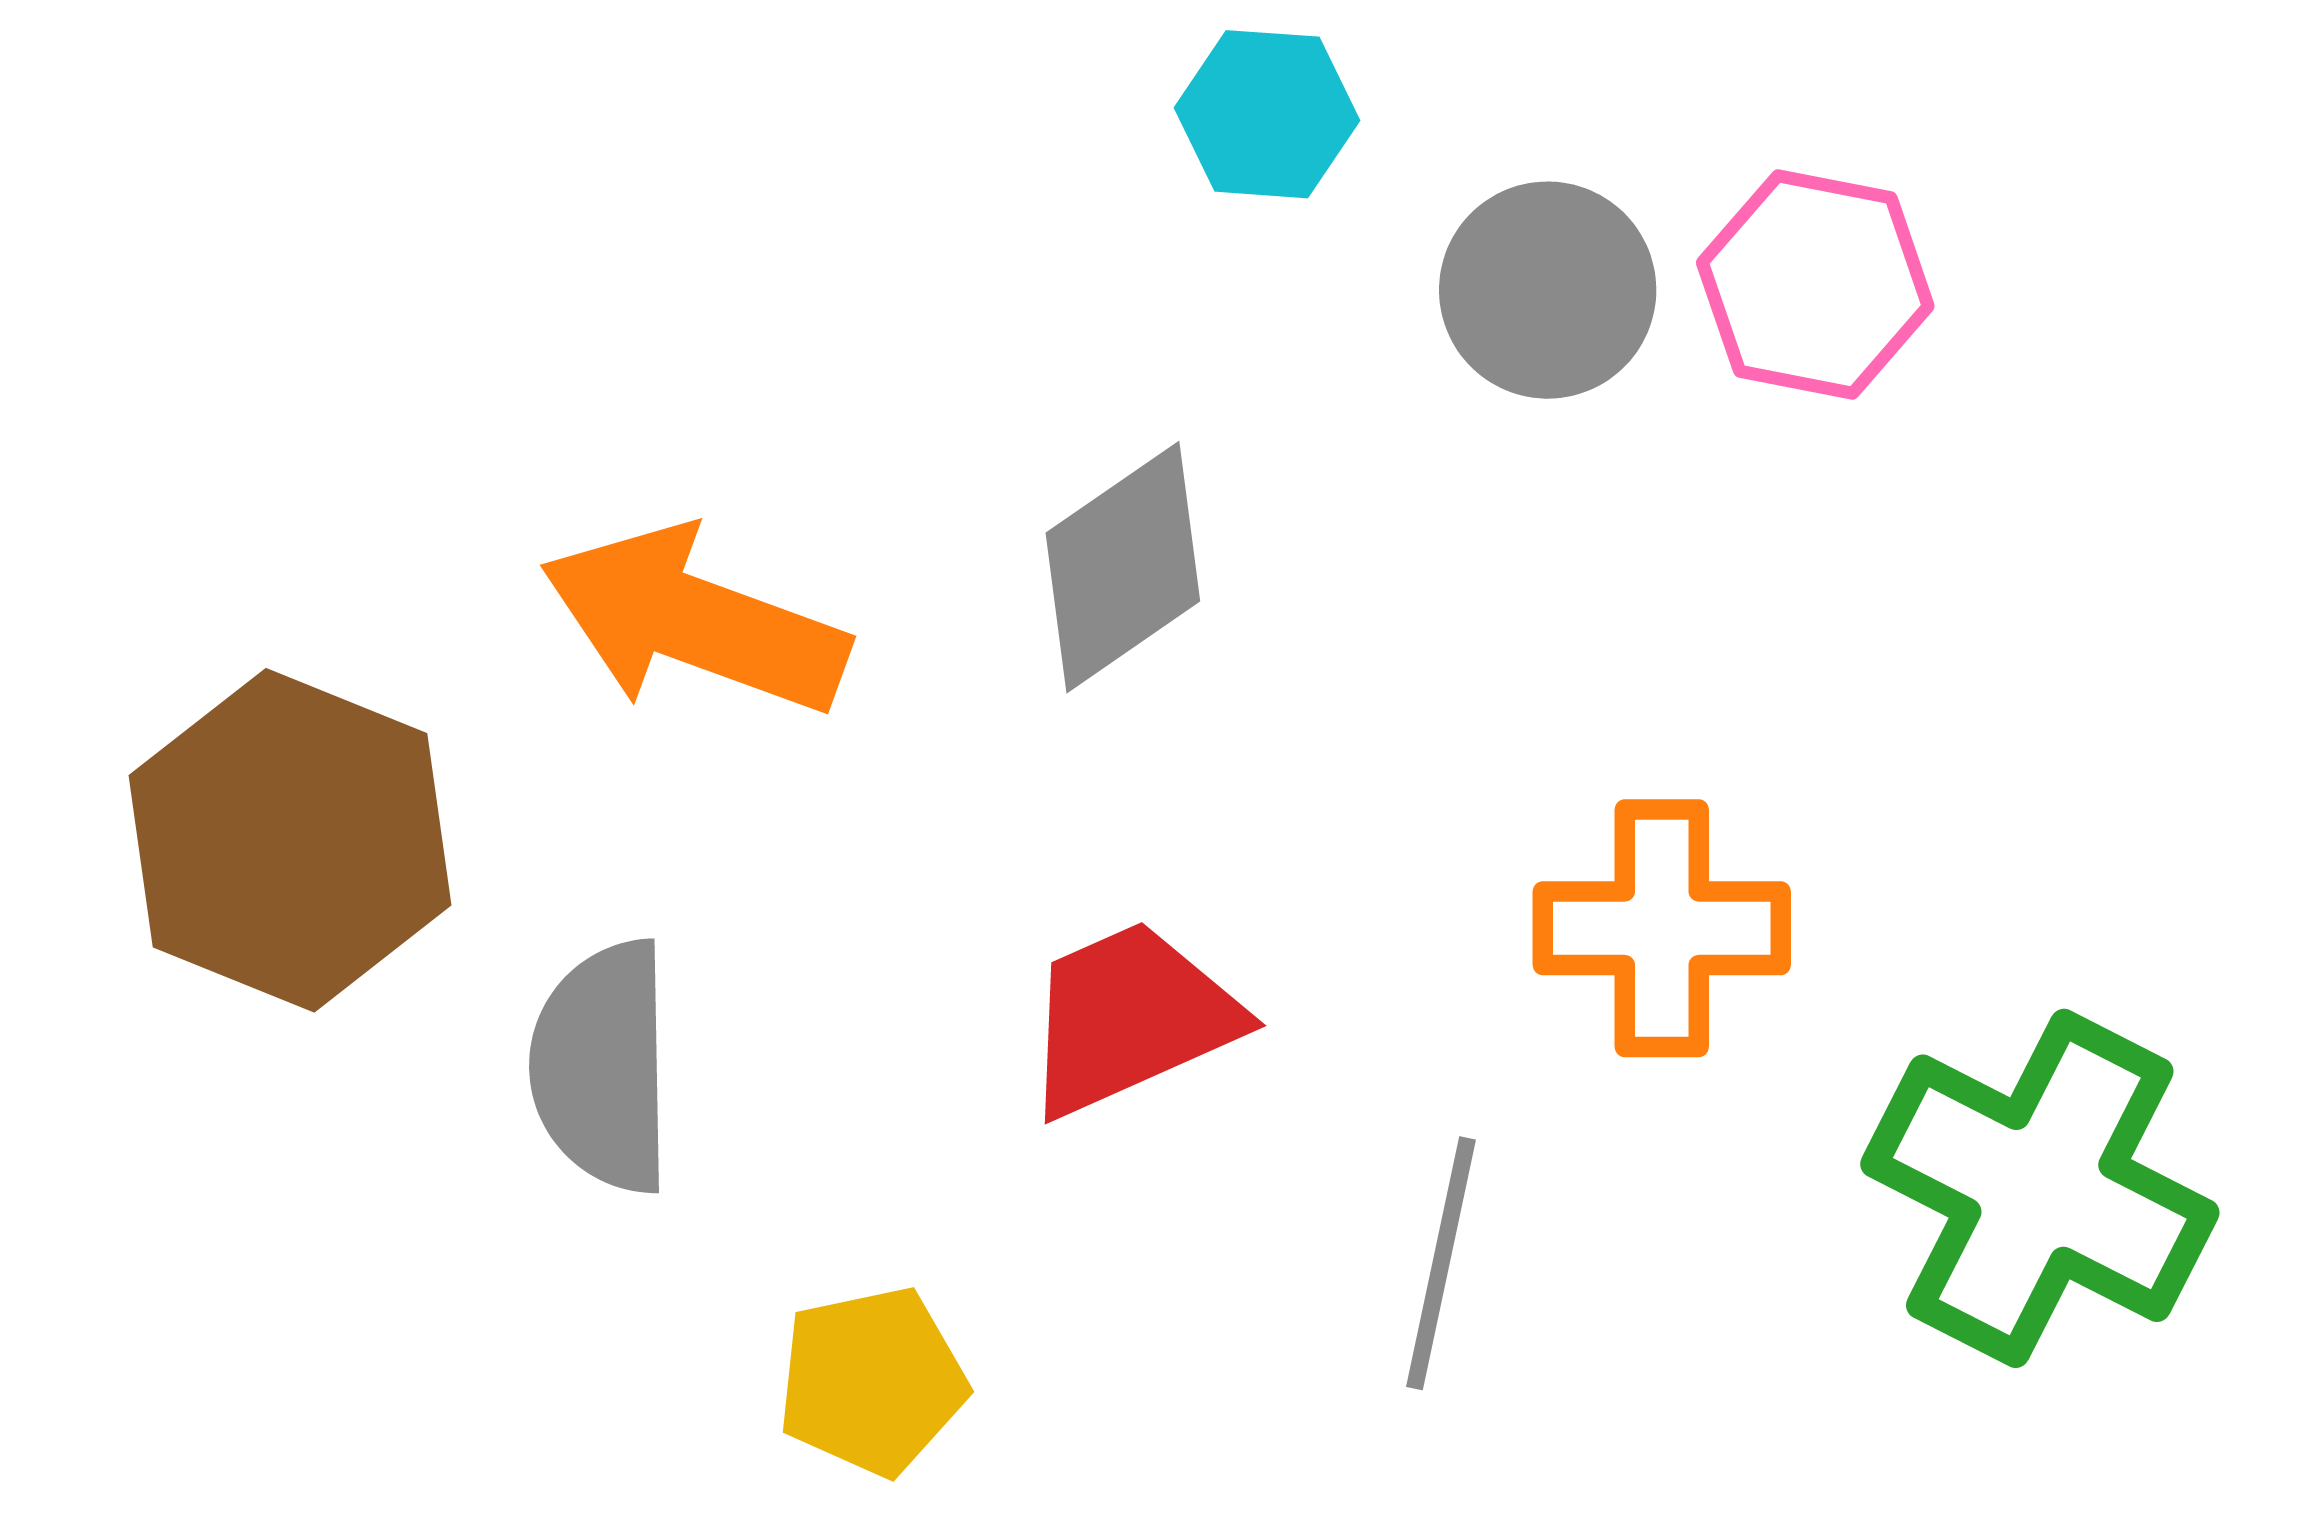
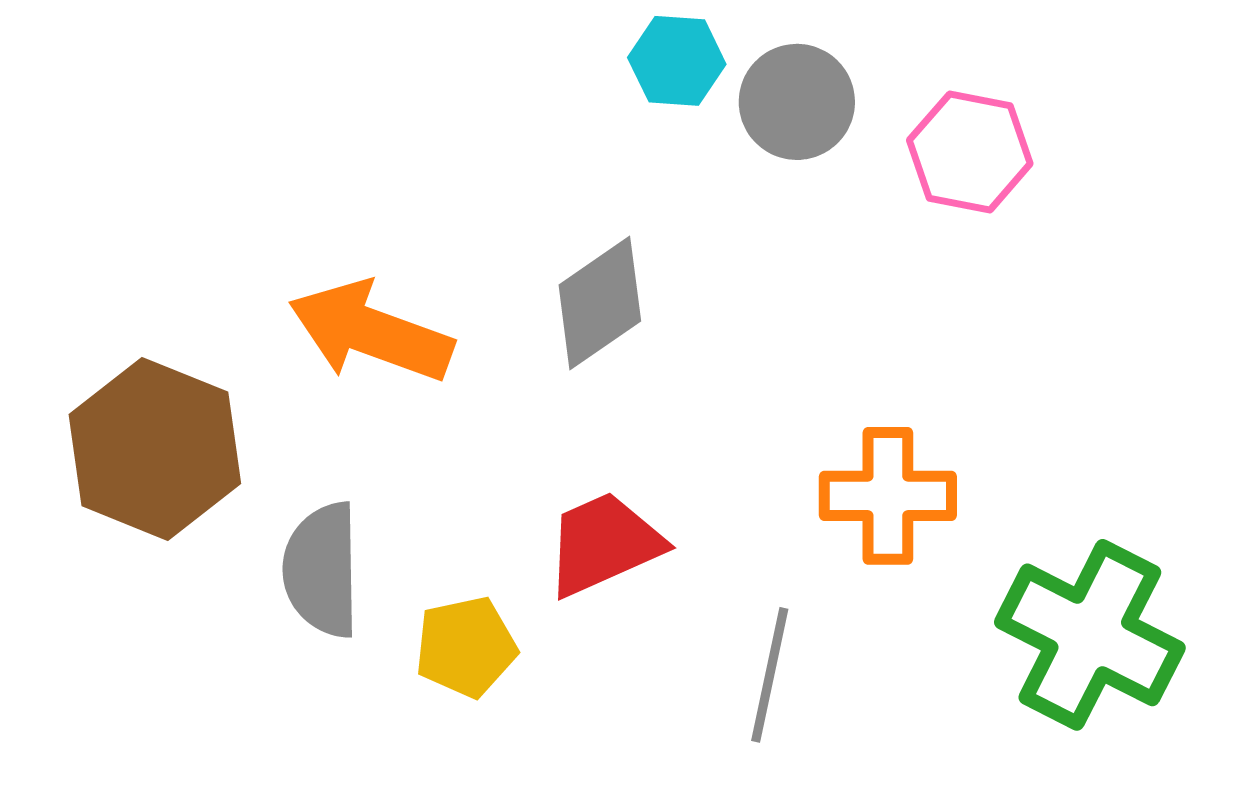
gray circle: (1548, 290) -> (797, 102), moved
yellow pentagon: (872, 1381) -> (466, 647), moved

